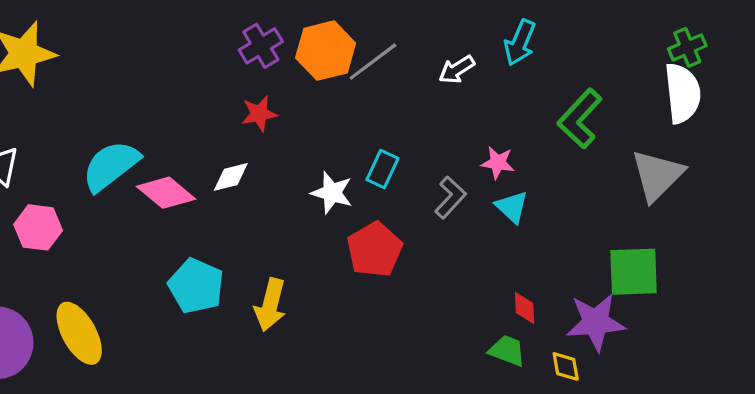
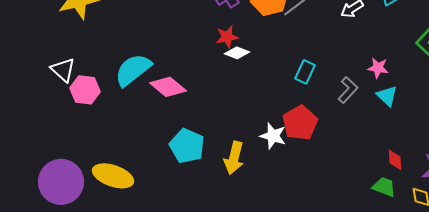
white diamond: (231, 177) -> (237, 53), moved, turned 35
white star: (332, 193) -> (273, 136), moved
pink hexagon: (38, 227) -> (85, 90), moved
yellow ellipse: (79, 333) -> (113, 176), turned -42

